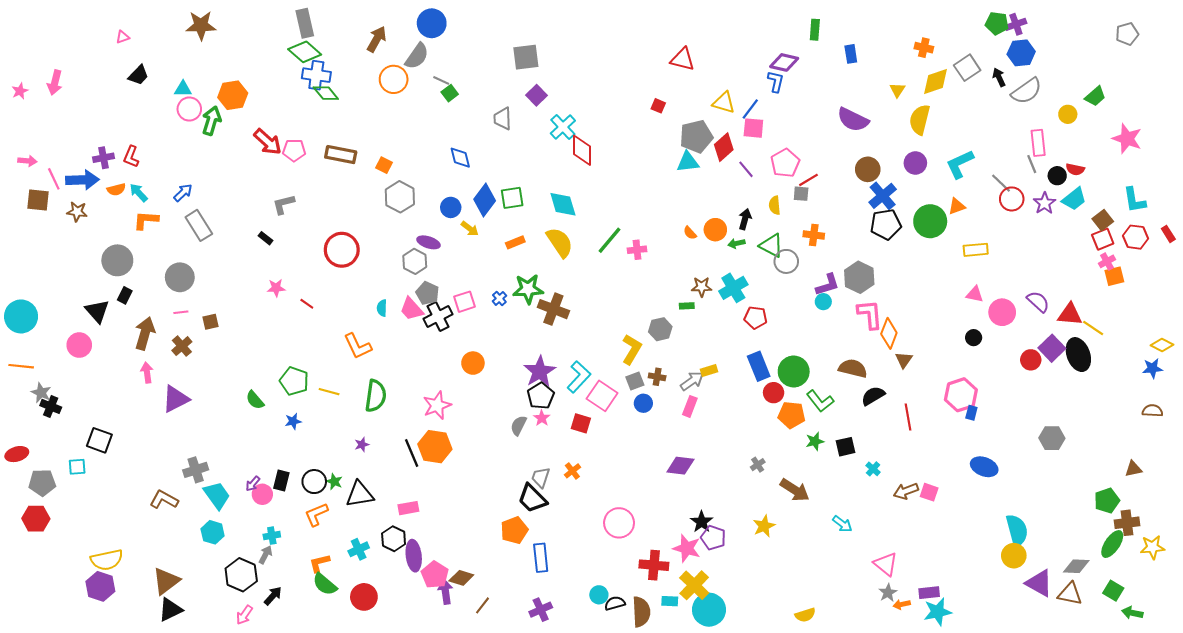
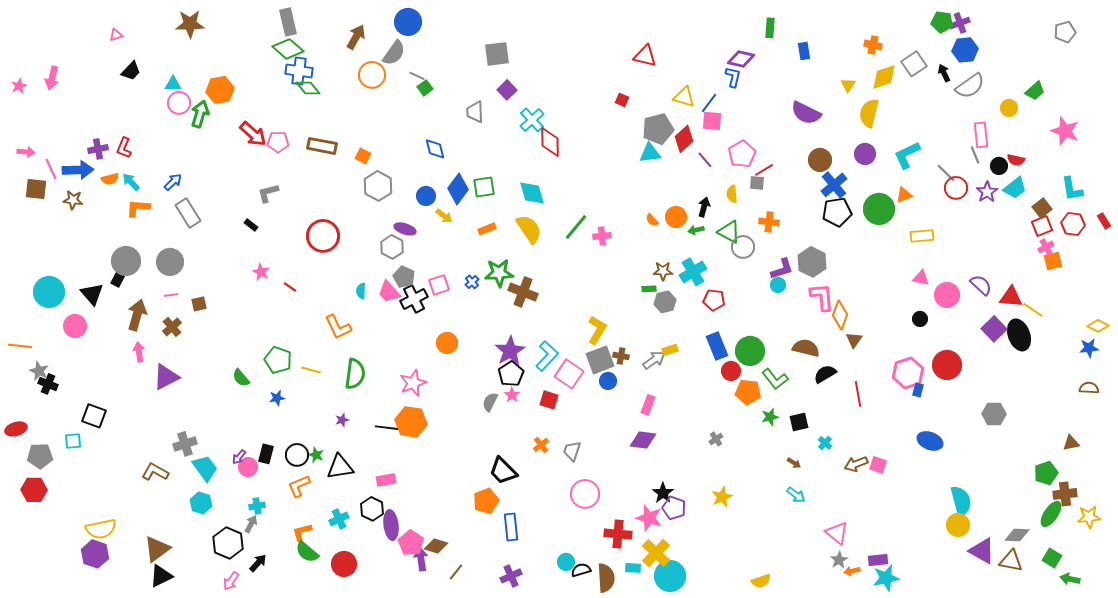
gray circle: (117, 260) -> (126, 261), moved
pink star: (276, 288) -> (261, 272), turned 30
cyan circle: (21, 316) -> (49, 292), moved
gray hexagon: (660, 329) -> (665, 302), moved
red circle: (1031, 360) -> (947, 365), moved, size x1.5
gray square: (635, 381) -> (600, 360), size x1.6
pink rectangle: (690, 406) -> (648, 405), moved
black line: (412, 453) -> (389, 428), turned -60
gray trapezoid: (541, 477) -> (572, 451), moved
brown arrow: (795, 490) -> (794, 463), moved, size x0.5

